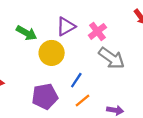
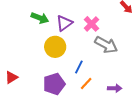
green arrow: (26, 33) -> (40, 18), moved

